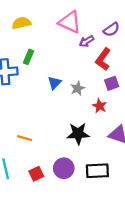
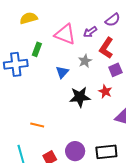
pink triangle: (70, 22) -> (65, 34), moved
gray star: (78, 88) -> (85, 61), moved
black star: (78, 134) -> (80, 97), moved

